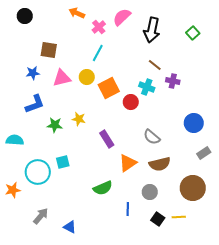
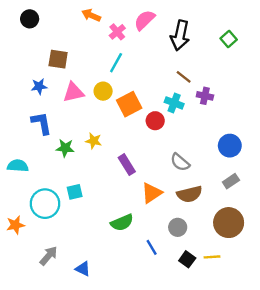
blue L-shape: (35, 104) -> (41, 123), turned -80
gray rectangle: (204, 153) -> (231, 181), moved
blue line: (128, 209) -> (152, 247), turned -32

